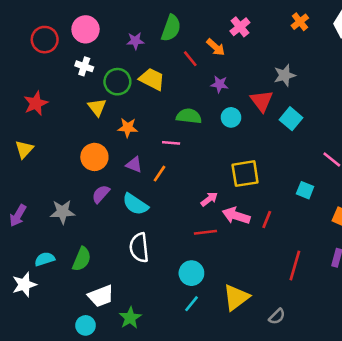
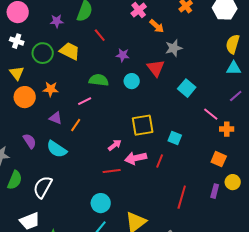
orange arrow: (216, 47) -> (157, 26), moved
yellow triangle: (97, 107) -> (17, 73), moved
cyan square: (291, 119) -> (187, 88), moved
pink line: (171, 143) -> (85, 101), turned -32
orange circle: (94, 157) -> (25, 97), moved
cyan square: (305, 190) -> (175, 138), moved
purple semicircle: (101, 194) -> (30, 141), turned 105
pink arrow: (236, 216) -> (136, 158), turned -30
white semicircle: (139, 248) -> (43, 187), moved, turned 35
green semicircle: (82, 259) -> (15, 180), moved

